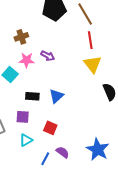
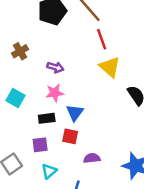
pink star: (27, 60) -> (55, 93), moved
red square: (50, 128) -> (70, 136), moved
purple semicircle: (63, 152) -> (92, 158), moved, turned -32

